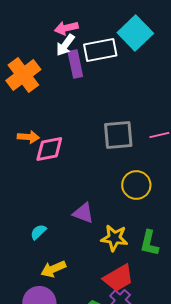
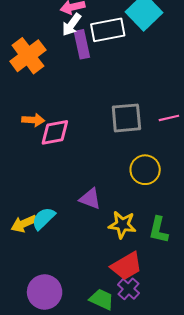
cyan semicircle: (38, 232) -> (44, 218), size x1.4
yellow arrow: (53, 269) -> (24, 224), moved

